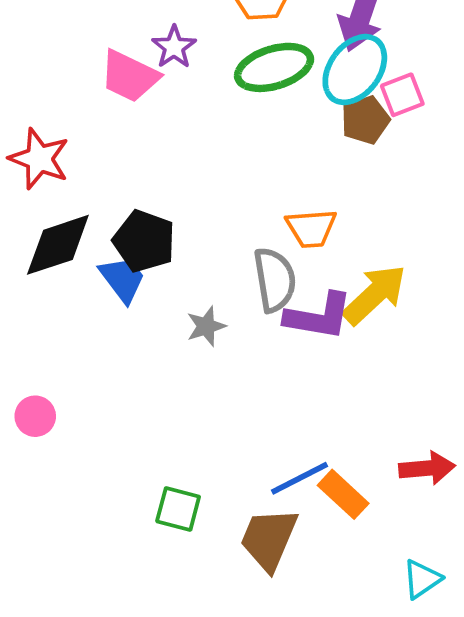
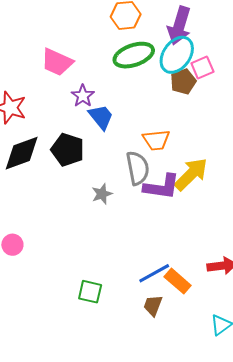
purple star: (174, 47) -> (83, 96), moved
blue trapezoid: (123, 279) -> (101, 117), moved
brown trapezoid: (269, 539) -> (153, 305), moved, size x0.6

